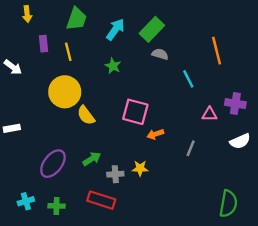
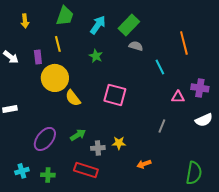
yellow arrow: (27, 14) -> (25, 21), moved
purple rectangle: (44, 44) -> (38, 57), moved
orange arrow: (155, 134) -> (144, 164), moved

